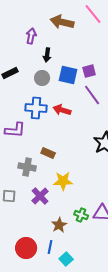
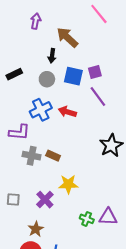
brown arrow: (62, 22) -> (67, 37), moved, turned 30
purple arrow: (31, 36) -> (36, 21), moved
blue cross: (36, 108) -> (41, 110), turned -30
gray cross: (27, 167) -> (32, 156), moved
brown star: (59, 225) -> (36, 229), moved

